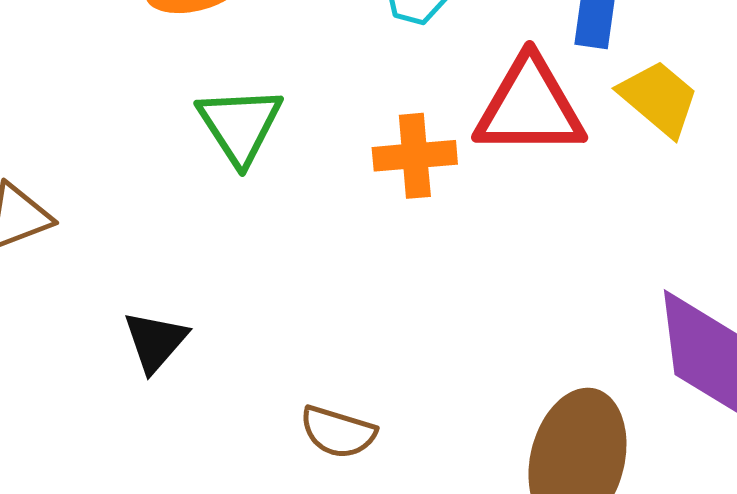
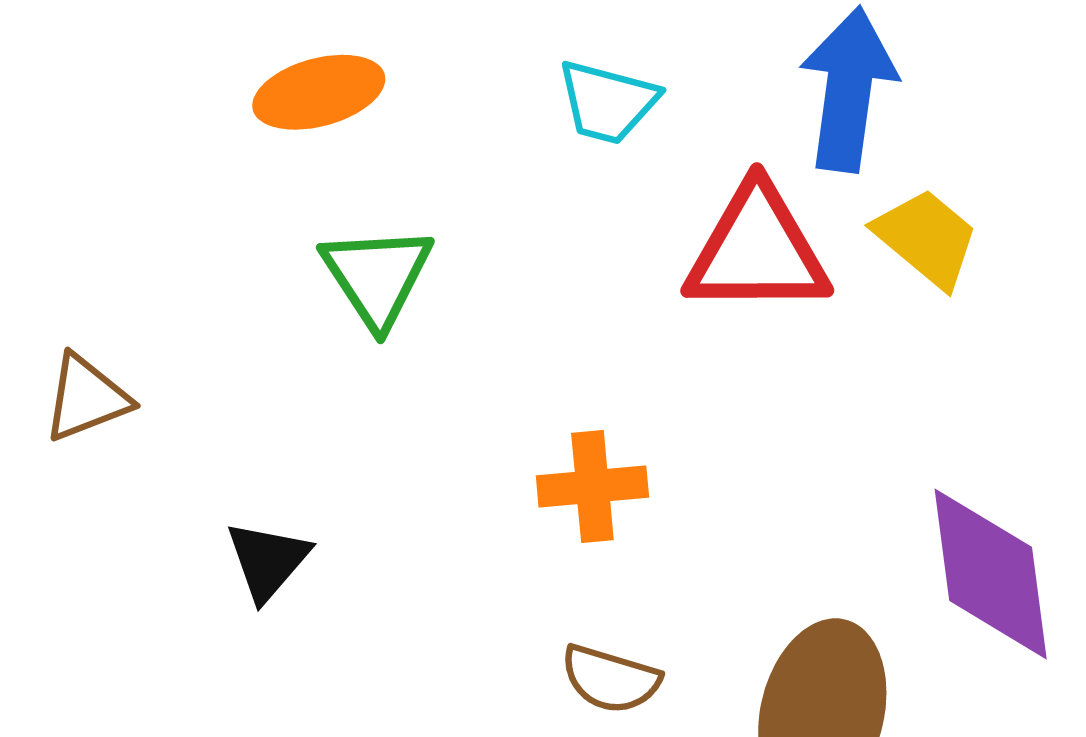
orange cross: (415, 156) -> (592, 487), moved
brown semicircle: (338, 432) -> (611, 679), moved

